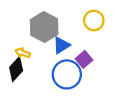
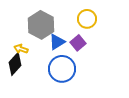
purple square: (84, 59) -> (78, 43), moved

